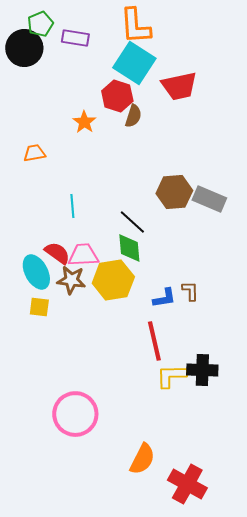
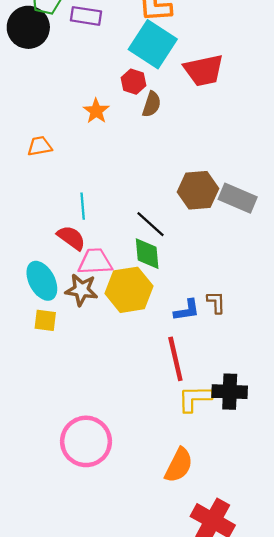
red hexagon: (117, 96) -> (134, 82), size x0.7
red semicircle: (57, 253) -> (71, 238), moved
orange semicircle: (142, 459) -> (179, 465), moved

